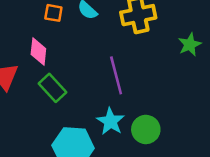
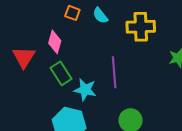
cyan star: (111, 121) -> (85, 90), moved, turned -30

